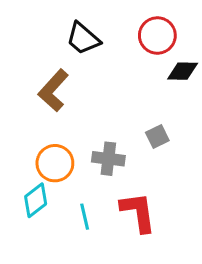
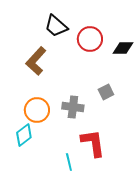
red circle: (157, 36) -> (90, 39), moved
cyan line: (85, 217) -> (69, 162), moved

